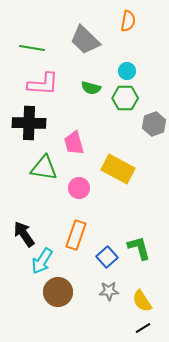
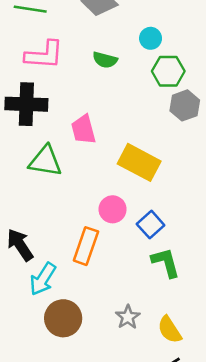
green hexagon: (125, 98) -> (168, 71), moved
pink circle: (79, 188) -> (113, 209), moved
blue square: (107, 257) -> (151, 225), moved
gray star: (109, 291) -> (128, 317), turned -30

